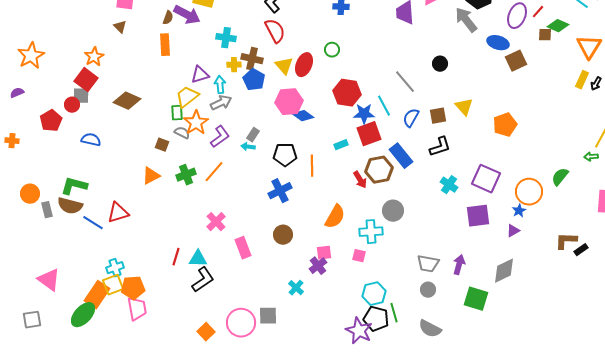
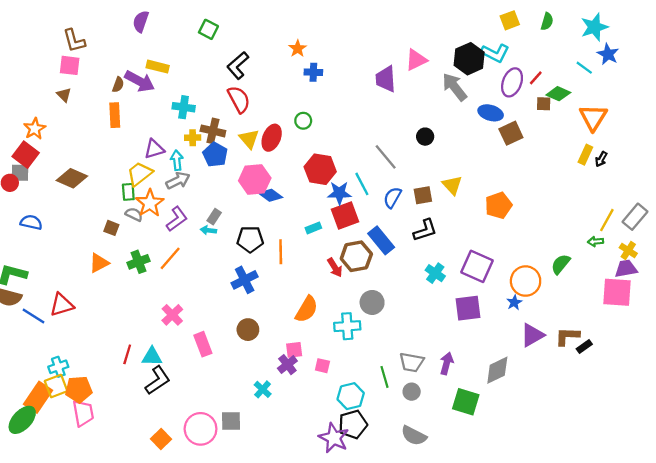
purple triangle: (513, 231) -> (532, 335), moved, size x1.6
pink square: (359, 256) -> (322, 366), moved
green line: (394, 313) -> (384, 377), moved
black pentagon: (376, 319) -> (353, 424), turned -30

